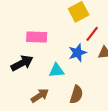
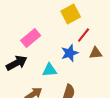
pink rectangle: (37, 37) -> (31, 38), turned -42

